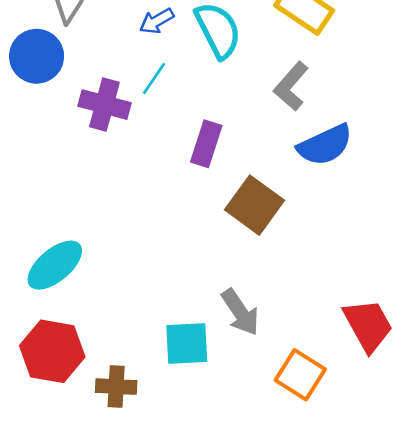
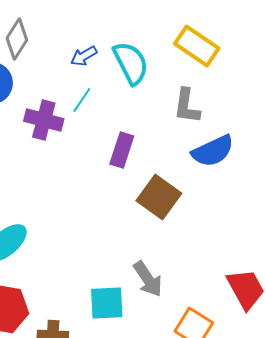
gray L-shape: (291, 86) -> (187, 106), turned -33

